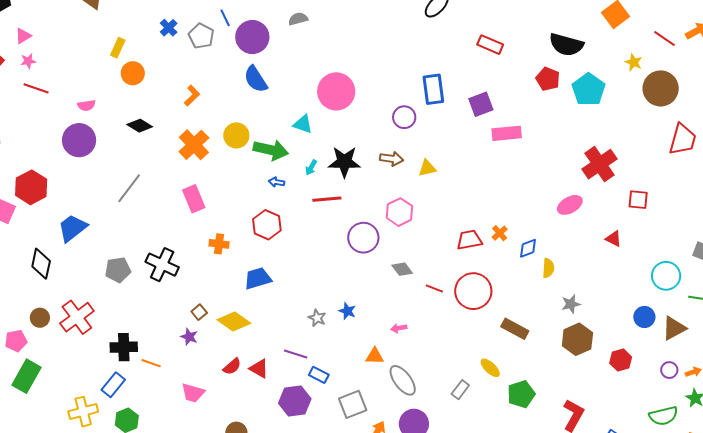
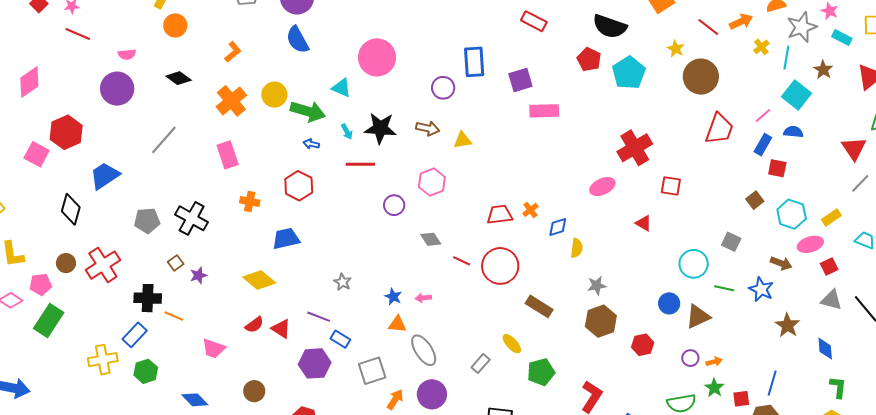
cyan arrow: (311, 167) -> (347, 132), turned -63
purple circle: (363, 238) -> (394, 205), size x0.7
blue star: (347, 311) -> (393, 297), moved
brown square: (199, 312) -> (176, 263), moved
purple star: (189, 337) -> (198, 275), moved, turned 30

